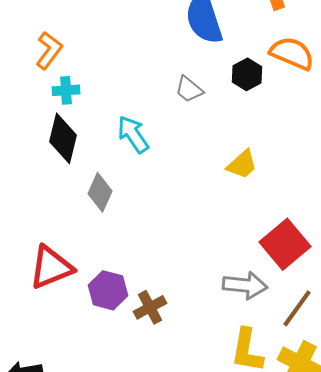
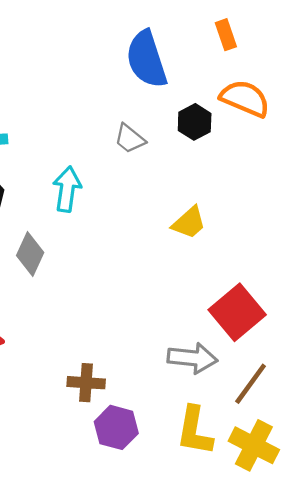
cyan arrow: (133, 134) -> (67, 189), turned 42
purple hexagon: (108, 290) -> (116, 427), moved
brown cross: (150, 307) -> (86, 383), turned 32

